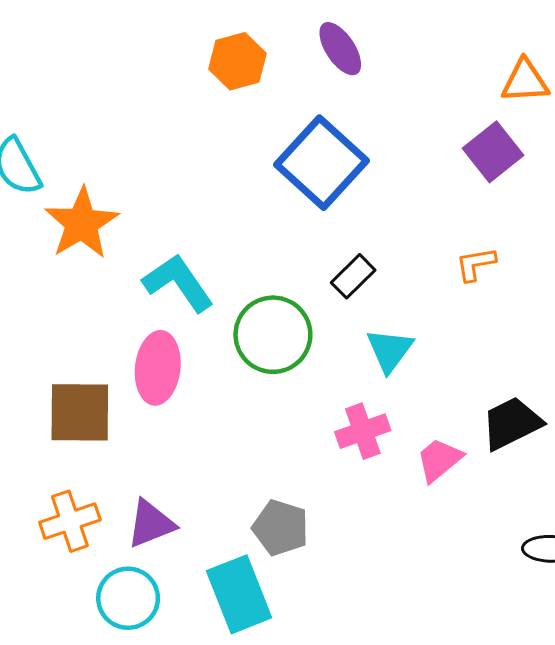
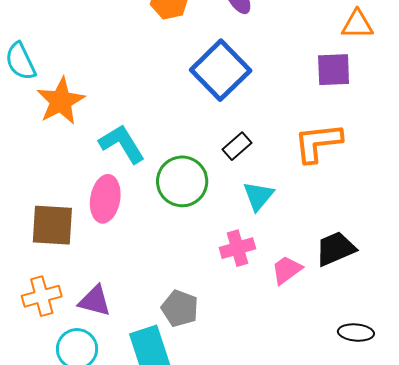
purple square: (493, 152) -> (334, 70), turned 33
orange L-shape: (476, 264) -> (318, 143), size x1.8
purple triangle: (151, 524) -> (95, 301), turned 33

